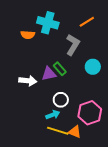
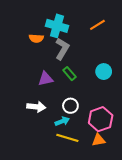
gray L-shape: (73, 45) -> (62, 49), moved
purple triangle: (49, 74) -> (46, 79), moved
white arrow: (28, 81) -> (36, 107), moved
orange triangle: (75, 132) -> (98, 140), moved, turned -32

